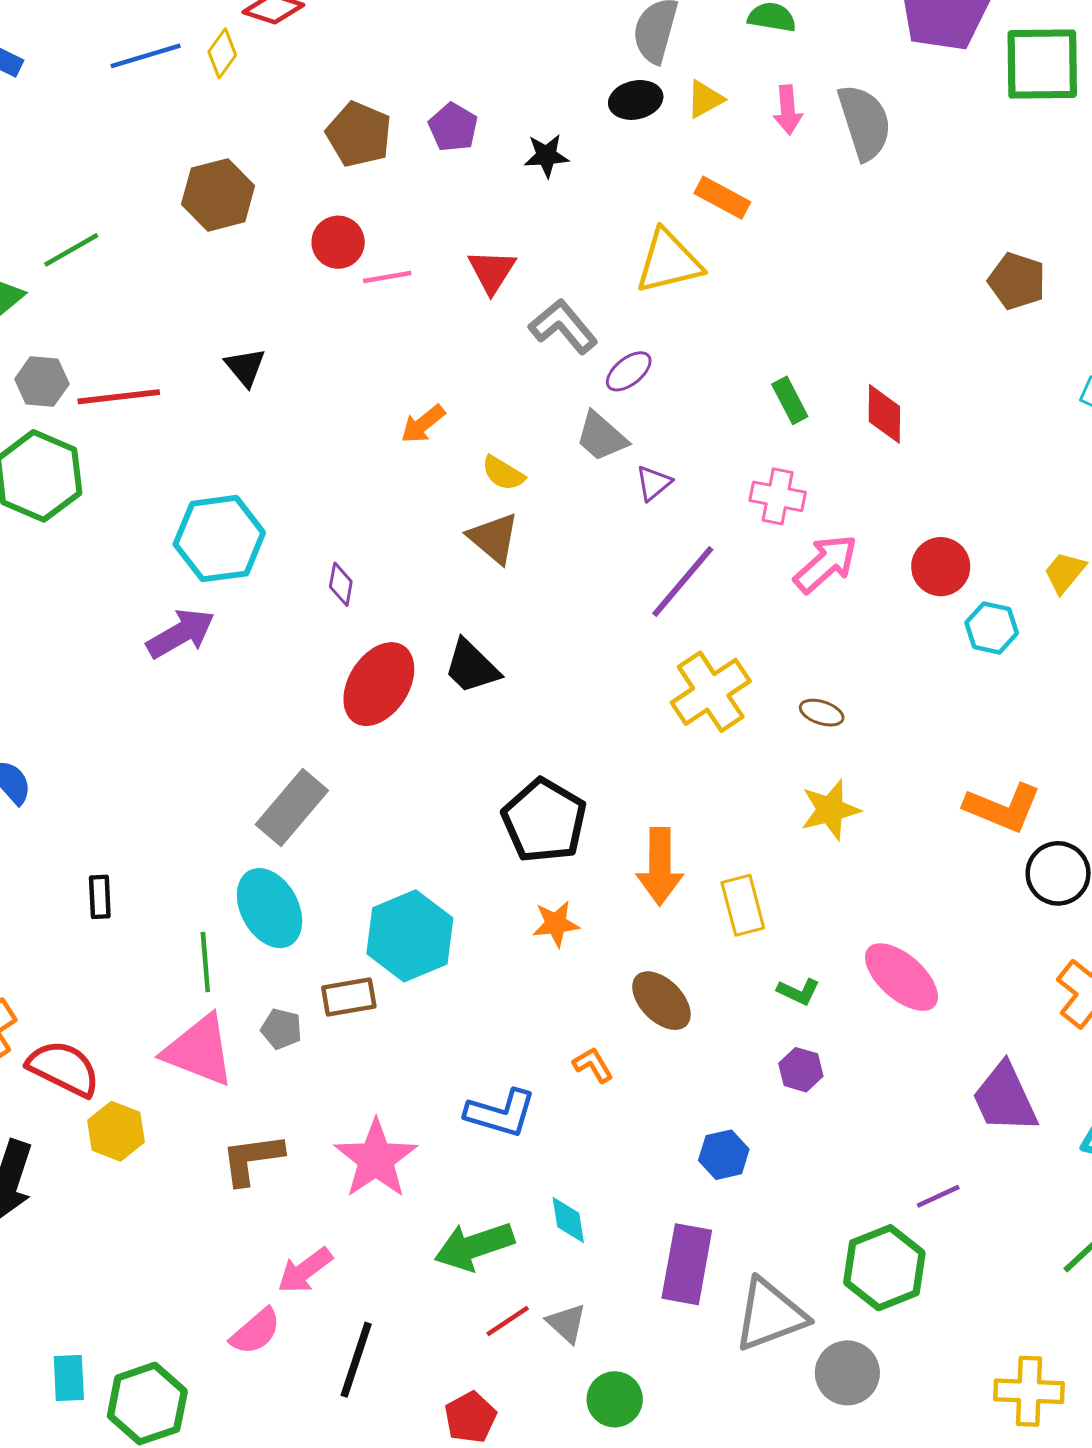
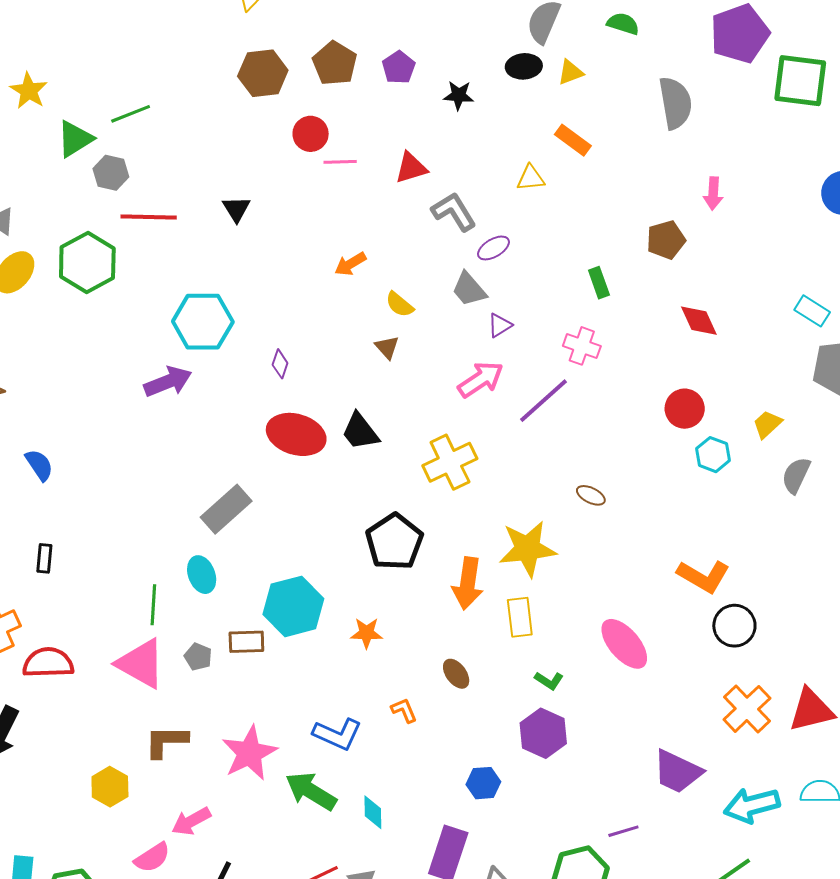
pink arrow: (788, 110) -> (713, 193), moved
brown hexagon: (218, 195) -> (263, 73), moved
yellow triangle: (669, 262) -> (531, 178), size x0.6
red triangle: (492, 271) -> (411, 168), turned 33
brown pentagon: (1017, 281) -> (666, 240), moved, turned 30
gray hexagon: (42, 381) -> (111, 173), moved
red diamond: (884, 414) -> (699, 321), moved, turned -33
brown triangle: (494, 538) -> (387, 347), size x0.7
pink arrow: (826, 564) -> (481, 379), moved
purple line: (683, 582) -> (544, 401), moved
red ellipse: (379, 684) -> (296, 434), turned 66
yellow cross: (711, 692) -> (450, 462), moved
yellow star: (830, 810) -> (528, 549), moved, size x1.4
black rectangle: (100, 897) -> (44, 558), moved
cyan ellipse: (270, 908) -> (202, 575), size x0.7
orange star: (556, 924) -> (367, 633), moved
pink ellipse: (902, 977) -> (624, 644), moved
brown ellipse: (661, 1001) -> (456, 674), size x0.7
red semicircle: (64, 1068) -> (48, 663), turned -36
purple hexagon: (801, 1070) -> (543, 733), size x1.6
purple trapezoid: (1005, 1098) -> (677, 772), turned -48
yellow hexagon: (116, 1131) -> (110, 787), moved
green arrow: (474, 1246) -> (311, 791), moved, turned 42

